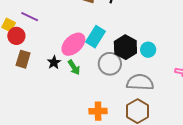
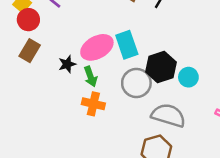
cyan rectangle: (95, 37) -> (127, 45), turned -65
orange cross: (98, 111) -> (93, 104), moved

